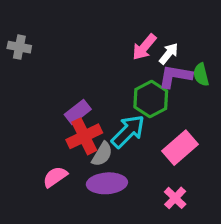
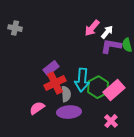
green hexagon: (151, 99) -> (98, 87), moved
cyan arrow: (128, 131) -> (82, 80), turned 140
gray semicircle: (102, 154) -> (66, 94), turned -35

